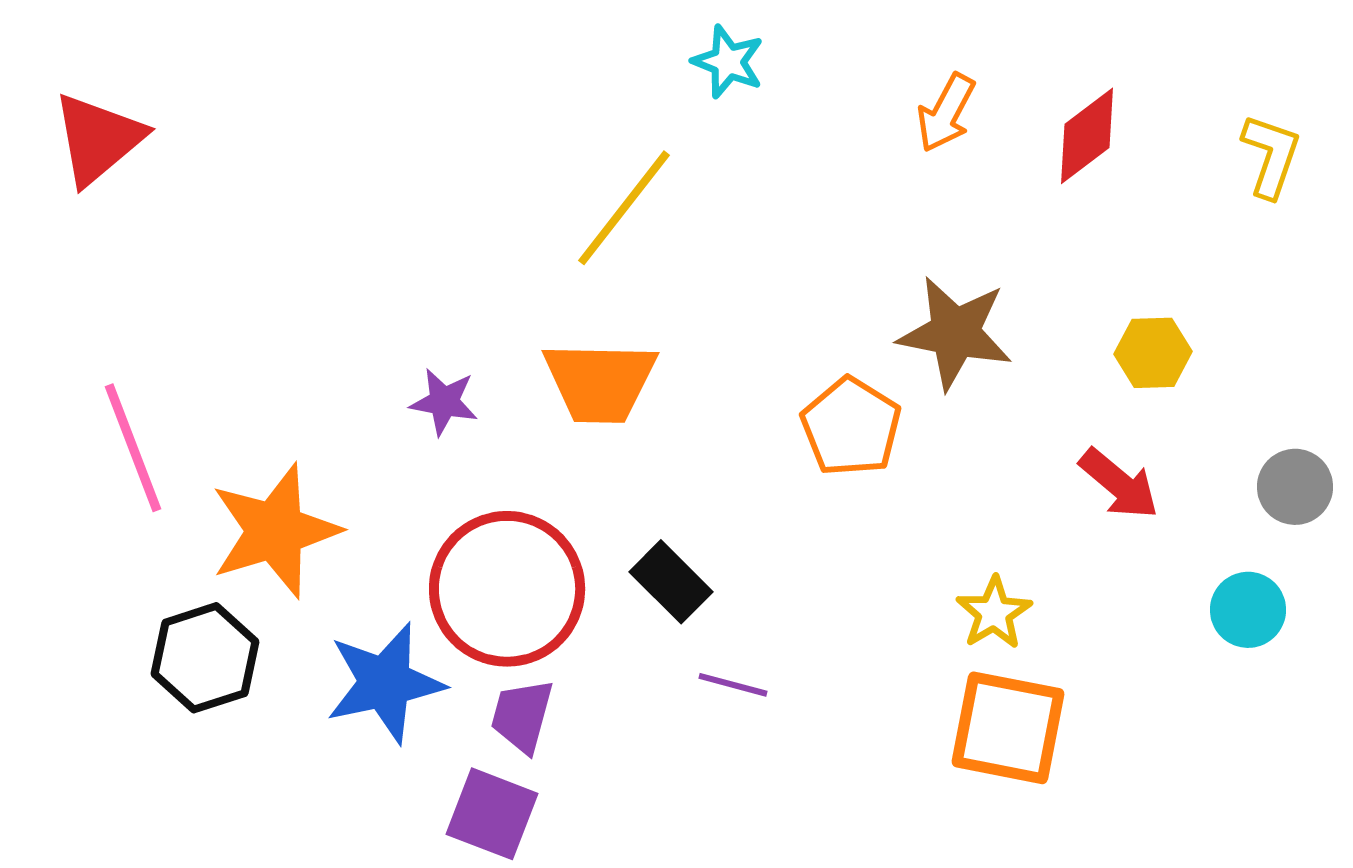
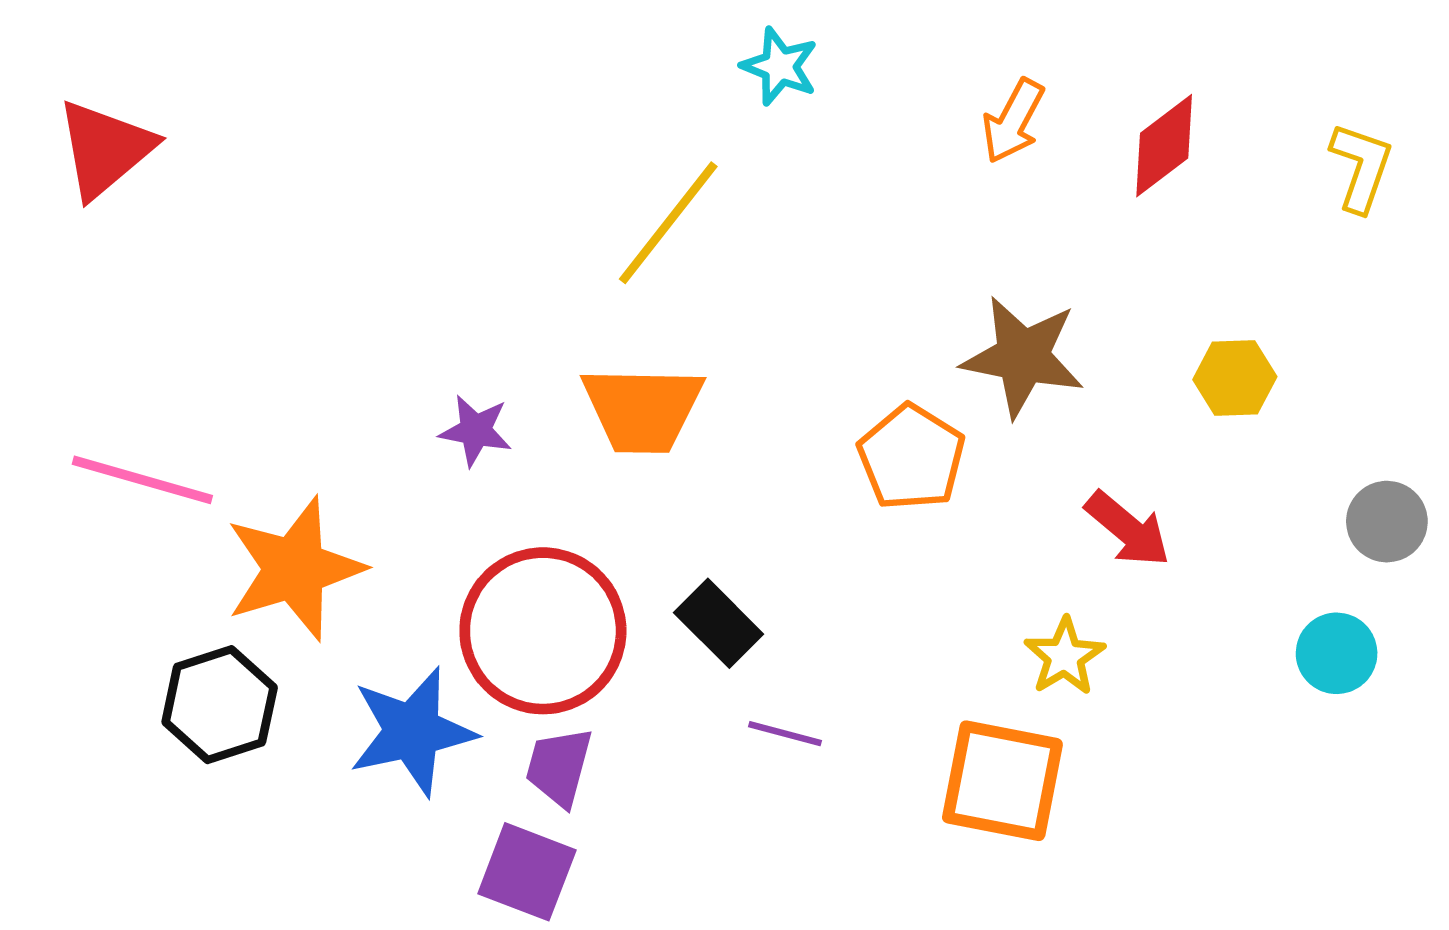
pink line: (133, 448) -> (142, 480), turned -53
red arrow: (1119, 484) -> (1128, 529), moved
orange square: (1008, 728) -> (1002, 781), moved

